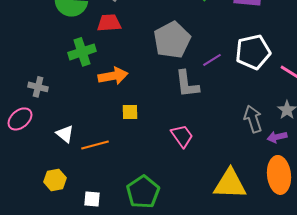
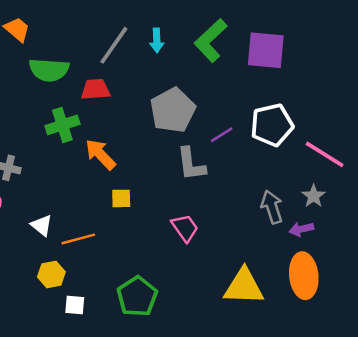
orange arrow: (113, 76) -> (100, 154), turned -124
yellow hexagon: (55, 180) -> (51, 274), moved

